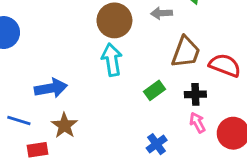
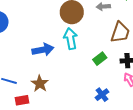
blue arrow: (51, 88) -> (43, 50), moved

